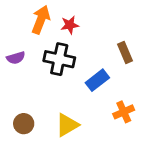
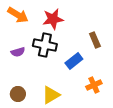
orange arrow: (41, 20) -> (18, 15), moved, turned 100
red star: (70, 25) -> (53, 19), size x1.5
purple semicircle: (16, 58) -> (18, 52), moved

